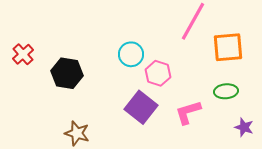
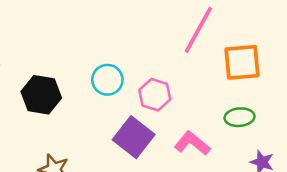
cyan circle: (131, 54) -> (107, 80), moved
pink L-shape: (188, 112) -> (192, 143), turned 56

